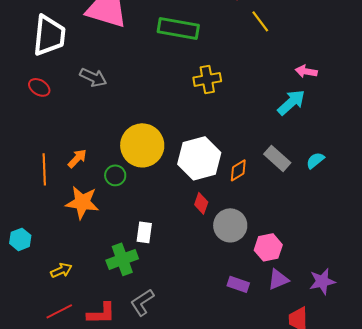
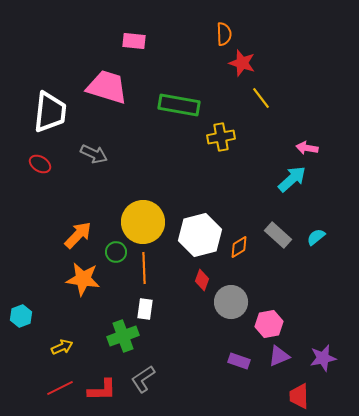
yellow cross: (207, 79) -> (221, 137), moved
orange arrow: (77, 158) -> (78, 235), size x1.4
orange line: (44, 169) -> (144, 268), moved

